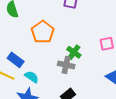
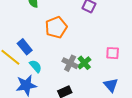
green cross: (74, 52) -> (84, 63), moved

